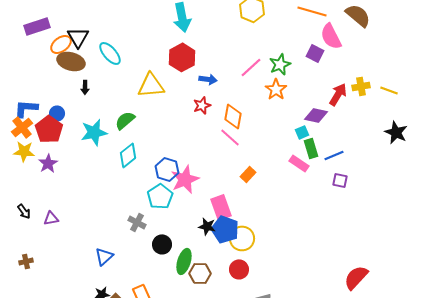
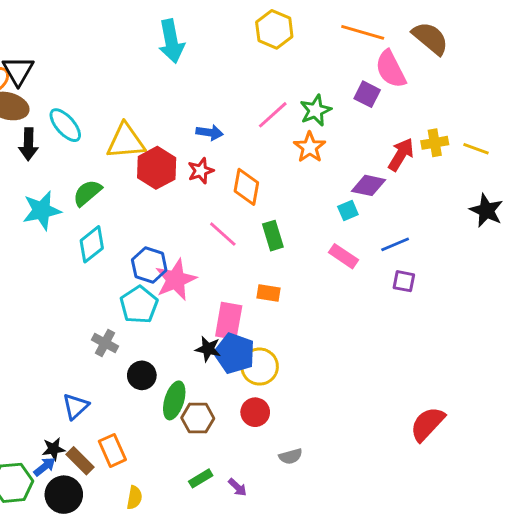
cyan ellipse: (110, 53) -> (65, 125), moved
red hexagon: (182, 57) -> (157, 168), moved
black arrow: (85, 87) -> (28, 144), size x1.5
pink line: (230, 137) -> (223, 234), moved
green rectangle: (311, 148) -> (273, 236), moved
orange rectangle: (248, 174) -> (268, 293), moved, turned 56
pink rectangle: (221, 207) -> (229, 321), turned 30
blue triangle: (104, 256) -> (76, 406), moved

